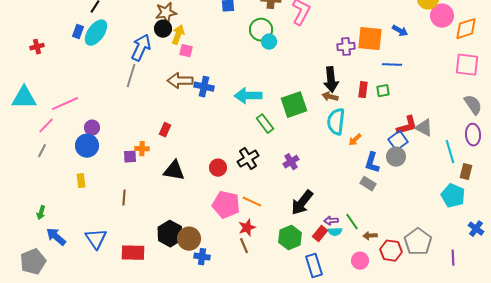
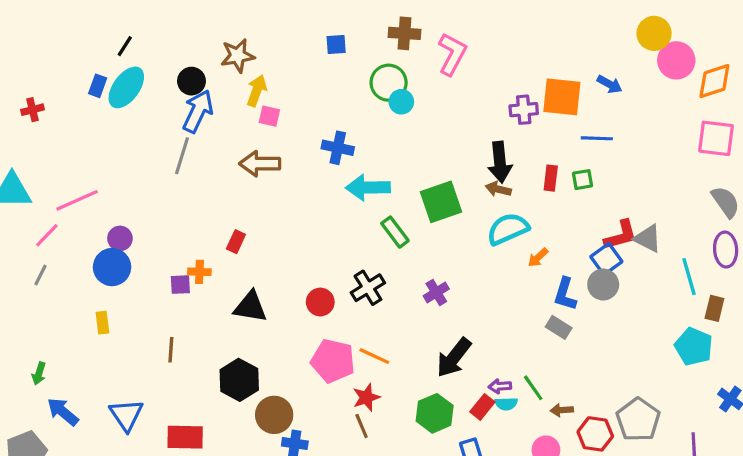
black circle: (163, 29) -> (191, 81), moved
blue cross: (204, 87) -> (338, 148), moved
cyan semicircle: (336, 122) -> (508, 229), turned 60
black hexagon: (170, 234) -> (239, 380), moved

